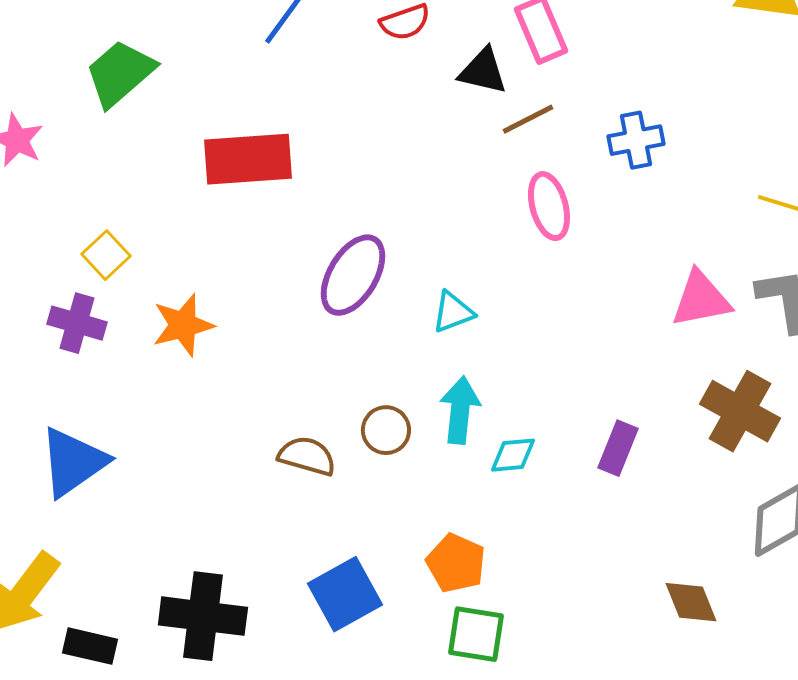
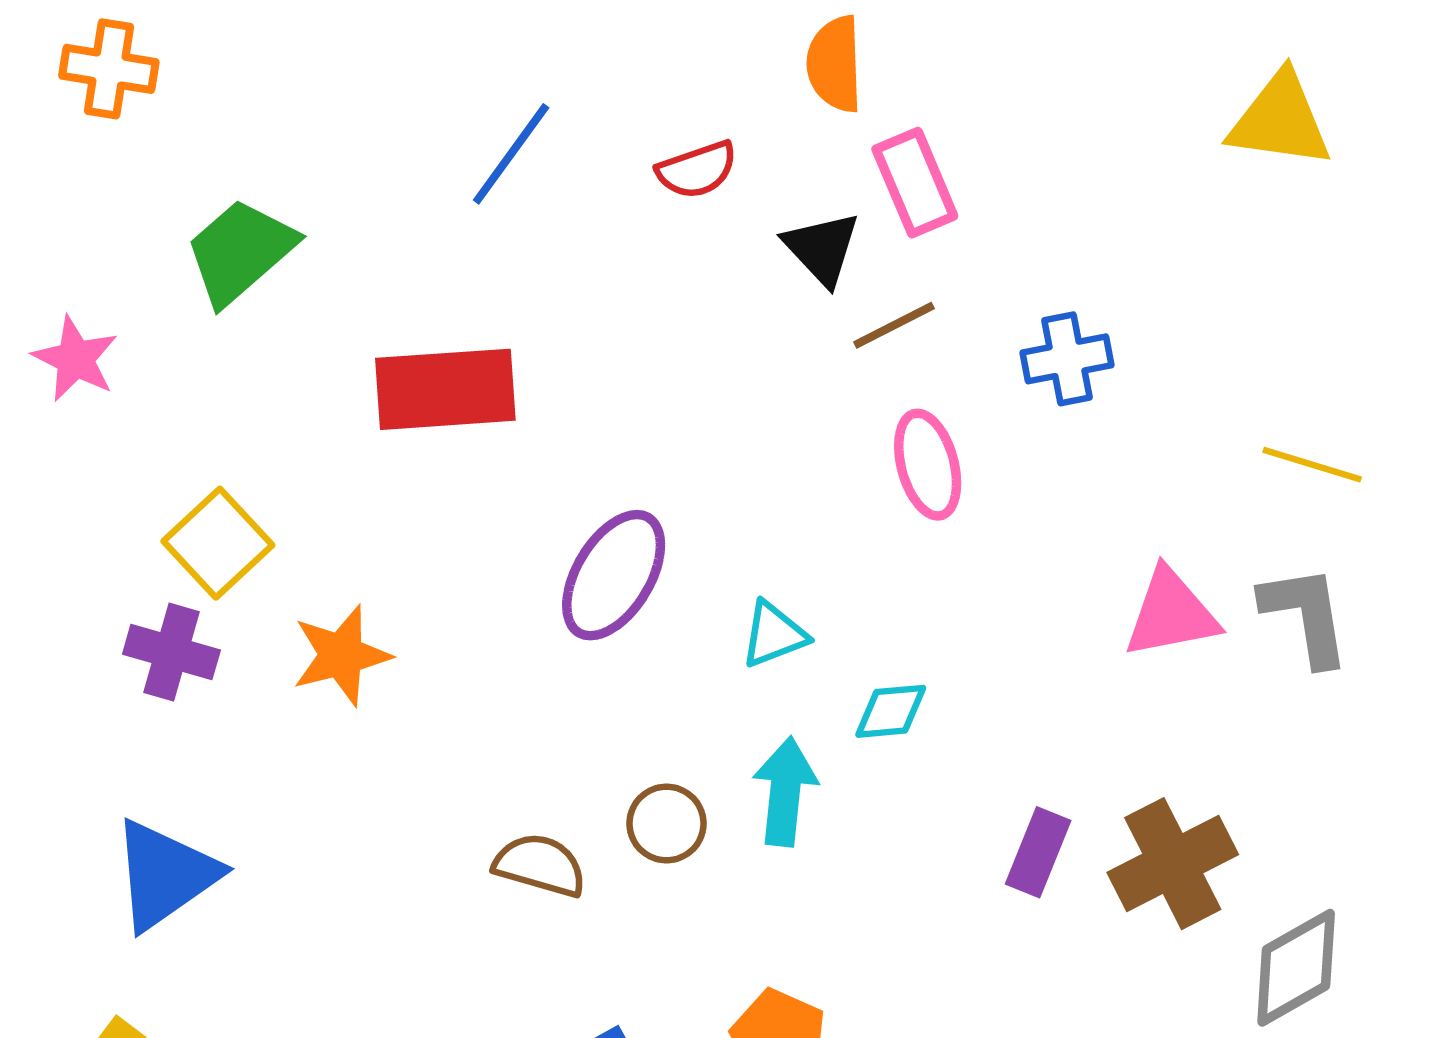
black triangle: (483, 71) -> (822, 248), turned 34
yellow square: (106, 255) -> (218, 543), size x1.4
brown cross: (740, 411) -> (1173, 864), moved, turned 34
cyan diamond: (513, 455) -> (891, 711), moved

